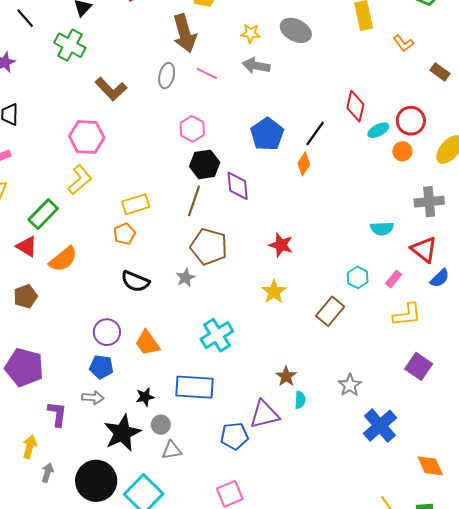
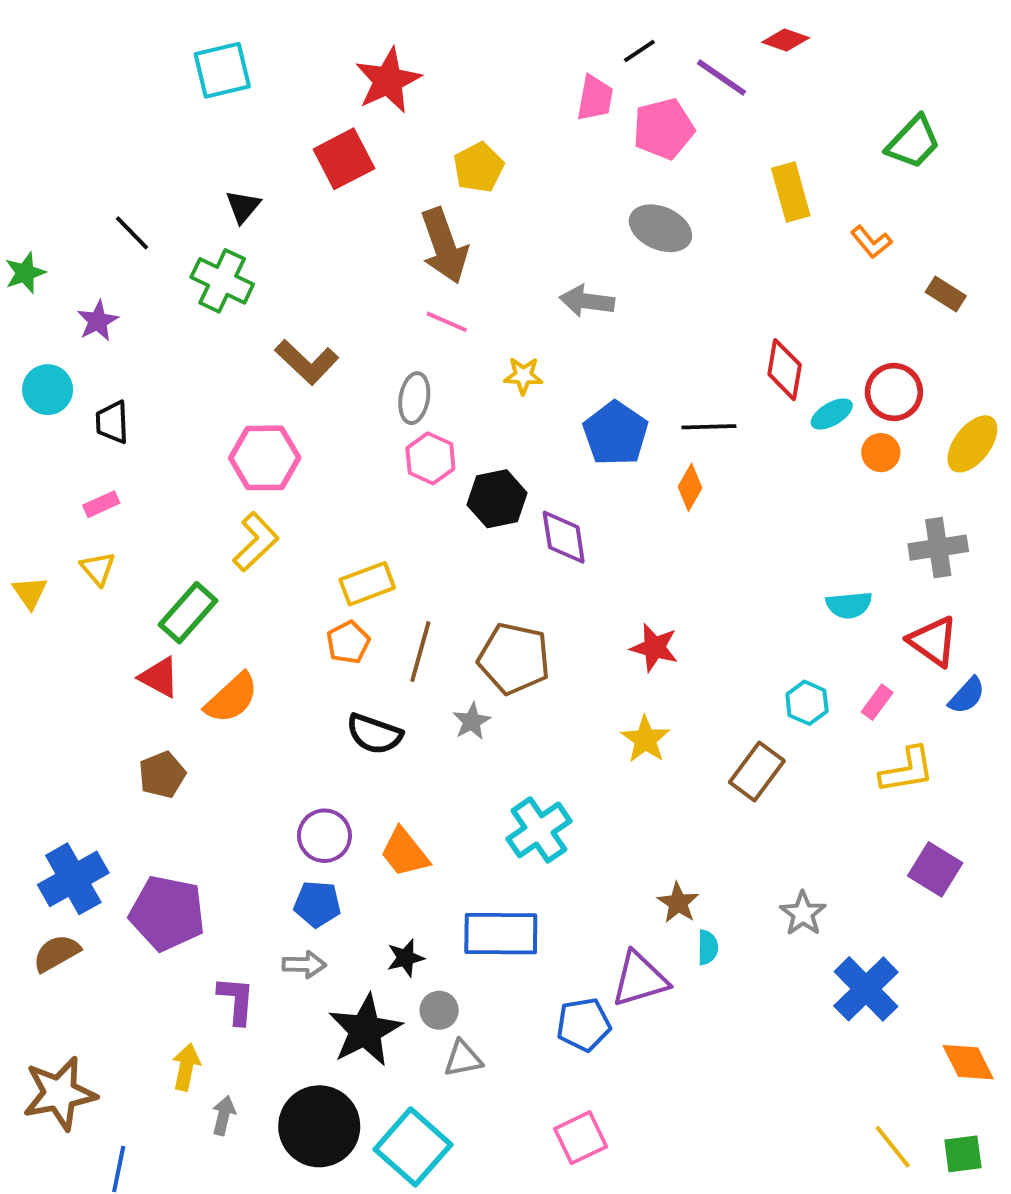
yellow star: (251, 33) -> (523, 376), moved
pink line: (207, 73) -> (447, 322), moved
gray ellipse: (167, 76) -> (414, 398), moved
pink hexagon: (192, 129) -> (430, 458), moved
black line: (315, 133) -> (709, 427), turned 56
brown line: (194, 201) -> (420, 652), moved

